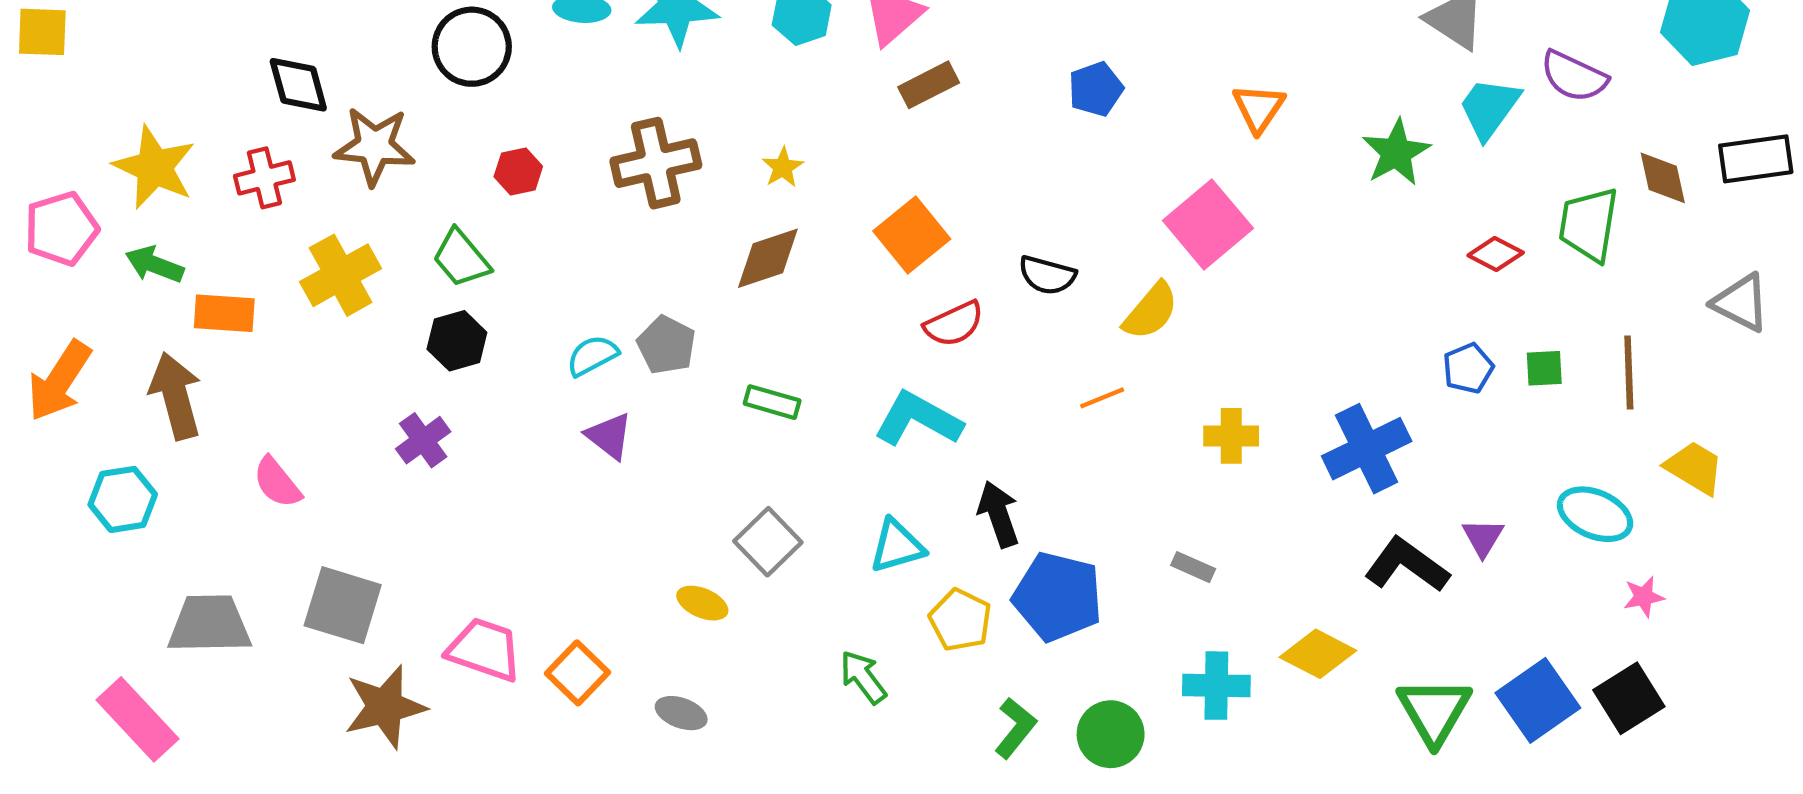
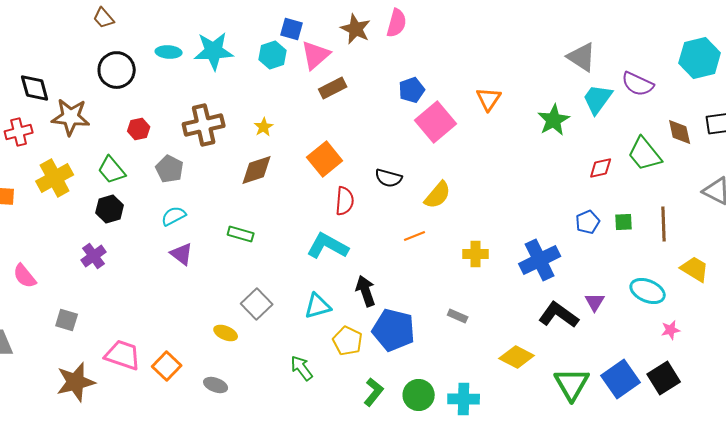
pink square: (1208, 224) -> (436, 122), moved
green trapezoid: (1589, 224) -> (645, 154), turned -48
red diamond: (1496, 254) -> (601, 168), turned -40
red semicircle: (954, 324) -> (345, 201), turned -60
gray pentagon: (666, 345) -> (170, 169), moved
green rectangle: (772, 402) -> (241, 234), moved
gray square: (343, 605) -> (67, 320), moved, size x0.6
cyan cross: (1216, 686) -> (464, 399), moved

